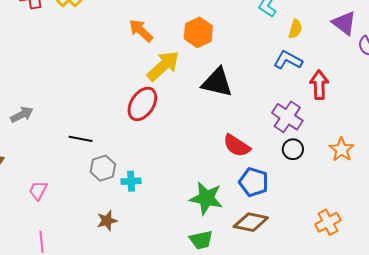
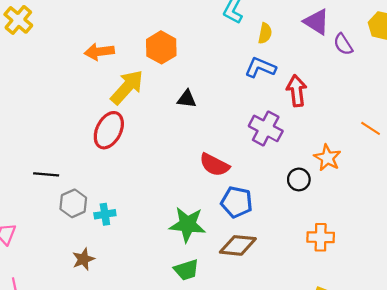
orange arrow: (141, 31) -> (99, 52), turned -44
black triangle: (217, 82) -> (187, 99), size x0.6
black circle: (293, 149) -> (299, 179), moved
orange cross: (328, 222) -> (321, 237), turned 35

